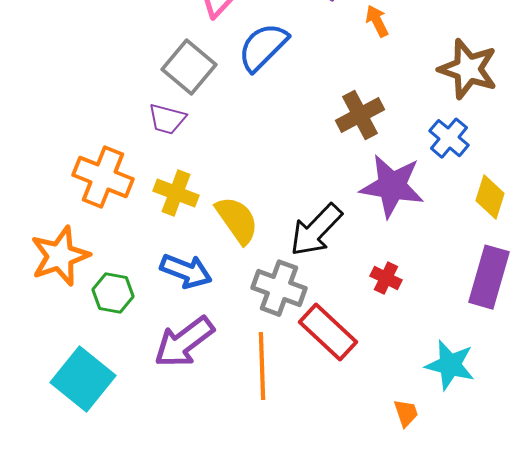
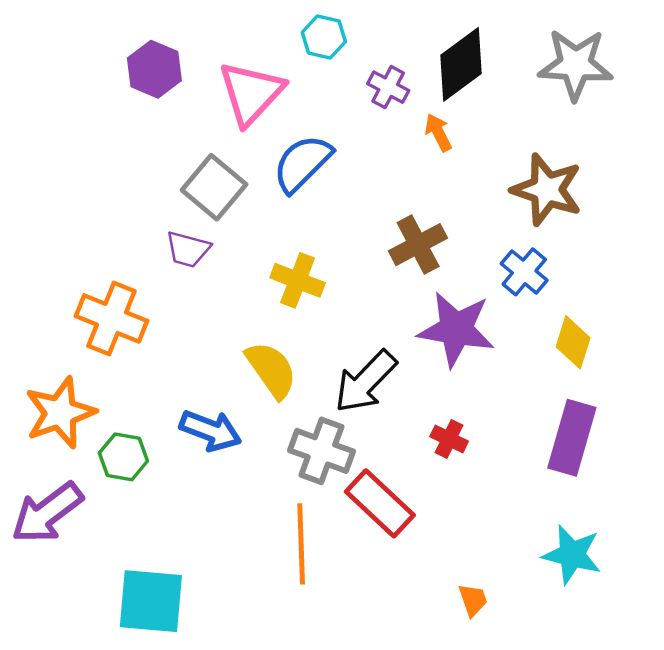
yellow cross: (176, 193) -> (298, 280), moved
purple arrow: (184, 342) -> (47, 513), moved
cyan star: (450, 365) -> (572, 555), moved
cyan square: (83, 379) -> (151, 601), moved, turned -34

